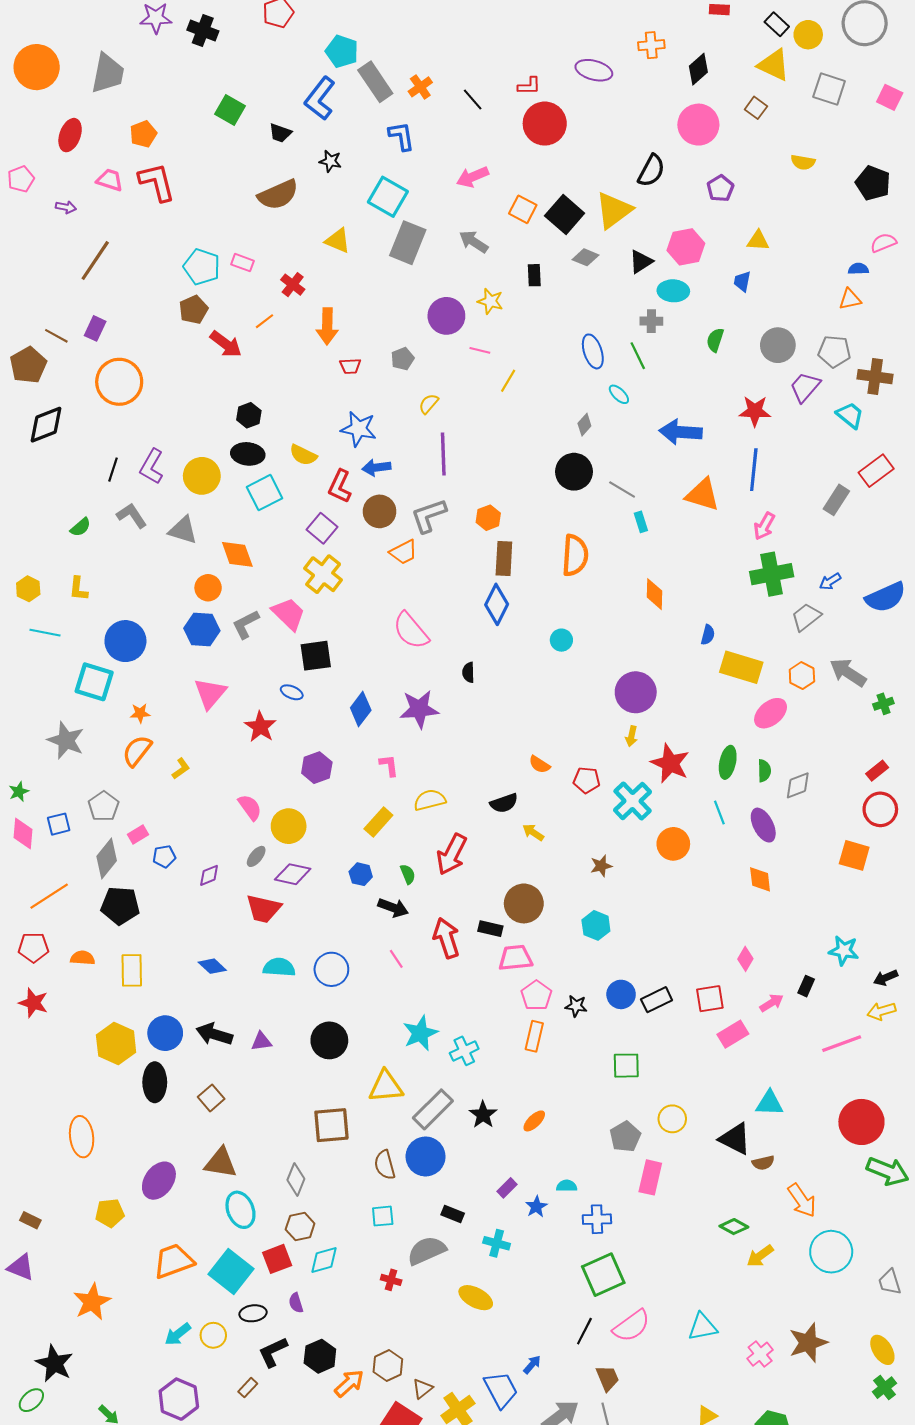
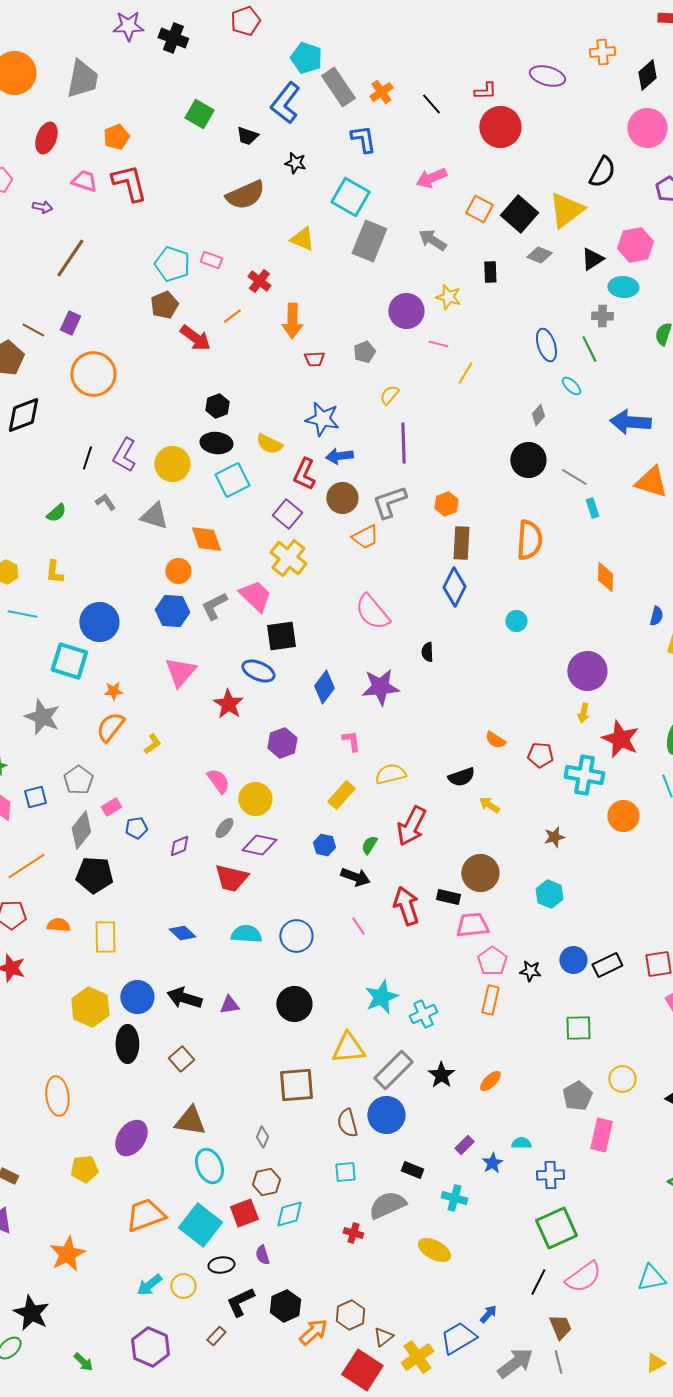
gray L-shape: (132, 516) -> (105, 502), size x0.7
blue ellipse: (292, 692) -> (258, 671), size x1.5
cyan cross: (633, 801) -> (584, 775), turned -36
green semicircle: (408, 874) -> (369, 845), turned -126
gray diamond: (296, 1179) -> (262, 1137), size x0.7
blue trapezoid: (501, 1390) -> (458, 1338), turned -93

